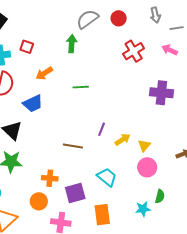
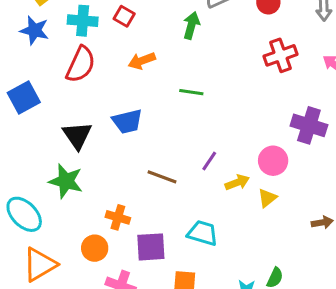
blue trapezoid: (33, 103) -> (127, 121), moved
pink circle: (147, 167) -> (273, 161), moved
cyan trapezoid: (107, 177) -> (203, 233), turned -35

